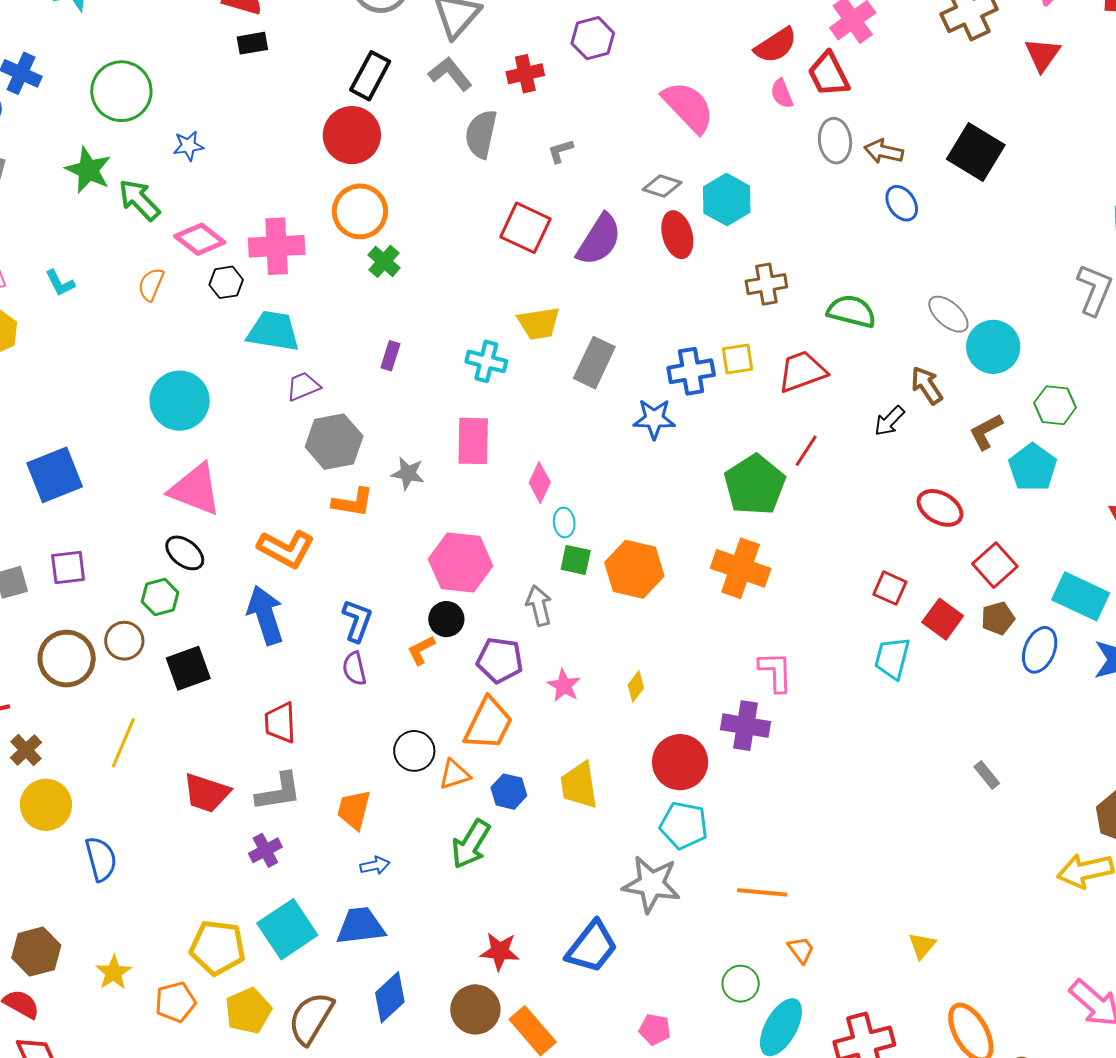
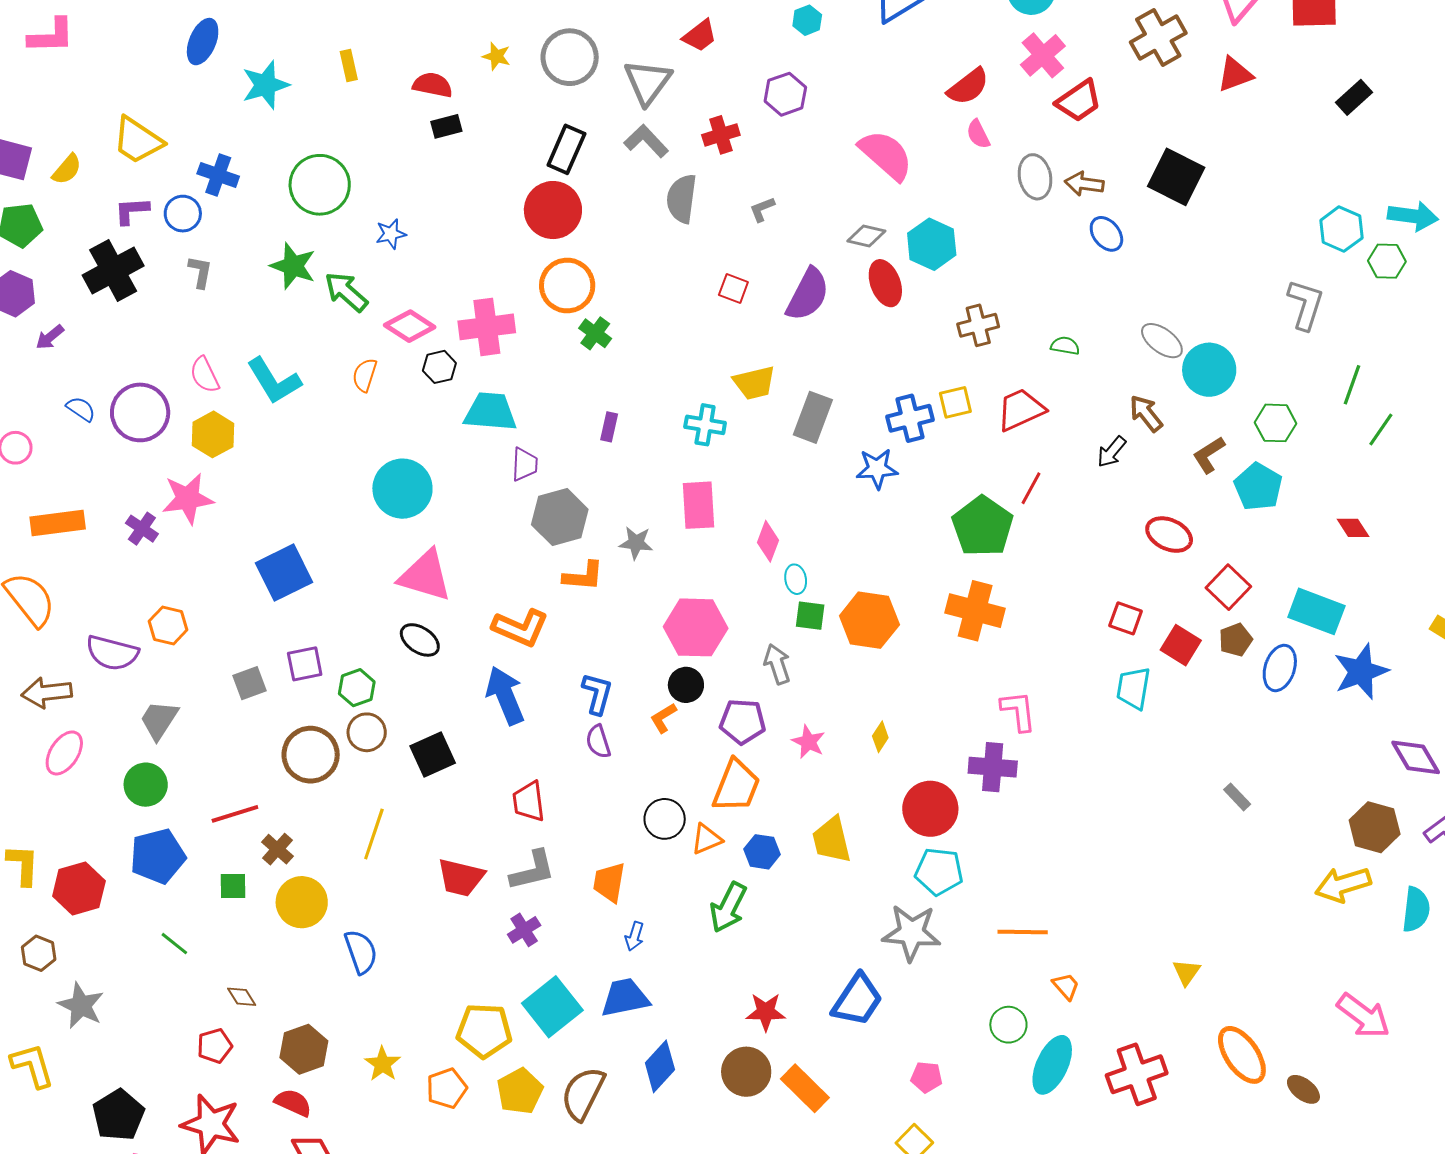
red triangle: (1042, 55) -> (1235, 74), turned 39
red trapezoid: (829, 74) -> (1079, 101), moved, turned -93
red square: (525, 228) -> (733, 289), size x0.6
cyan L-shape: (60, 283) -> (274, 381), size x1.8
green semicircle: (851, 311) -> (1065, 346), size x0.6
purple trapezoid: (303, 386) -> (525, 464), turned 120
green hexagon: (160, 597) -> (357, 688), moved
blue arrow: (375, 865) -> (634, 936), turned 124

